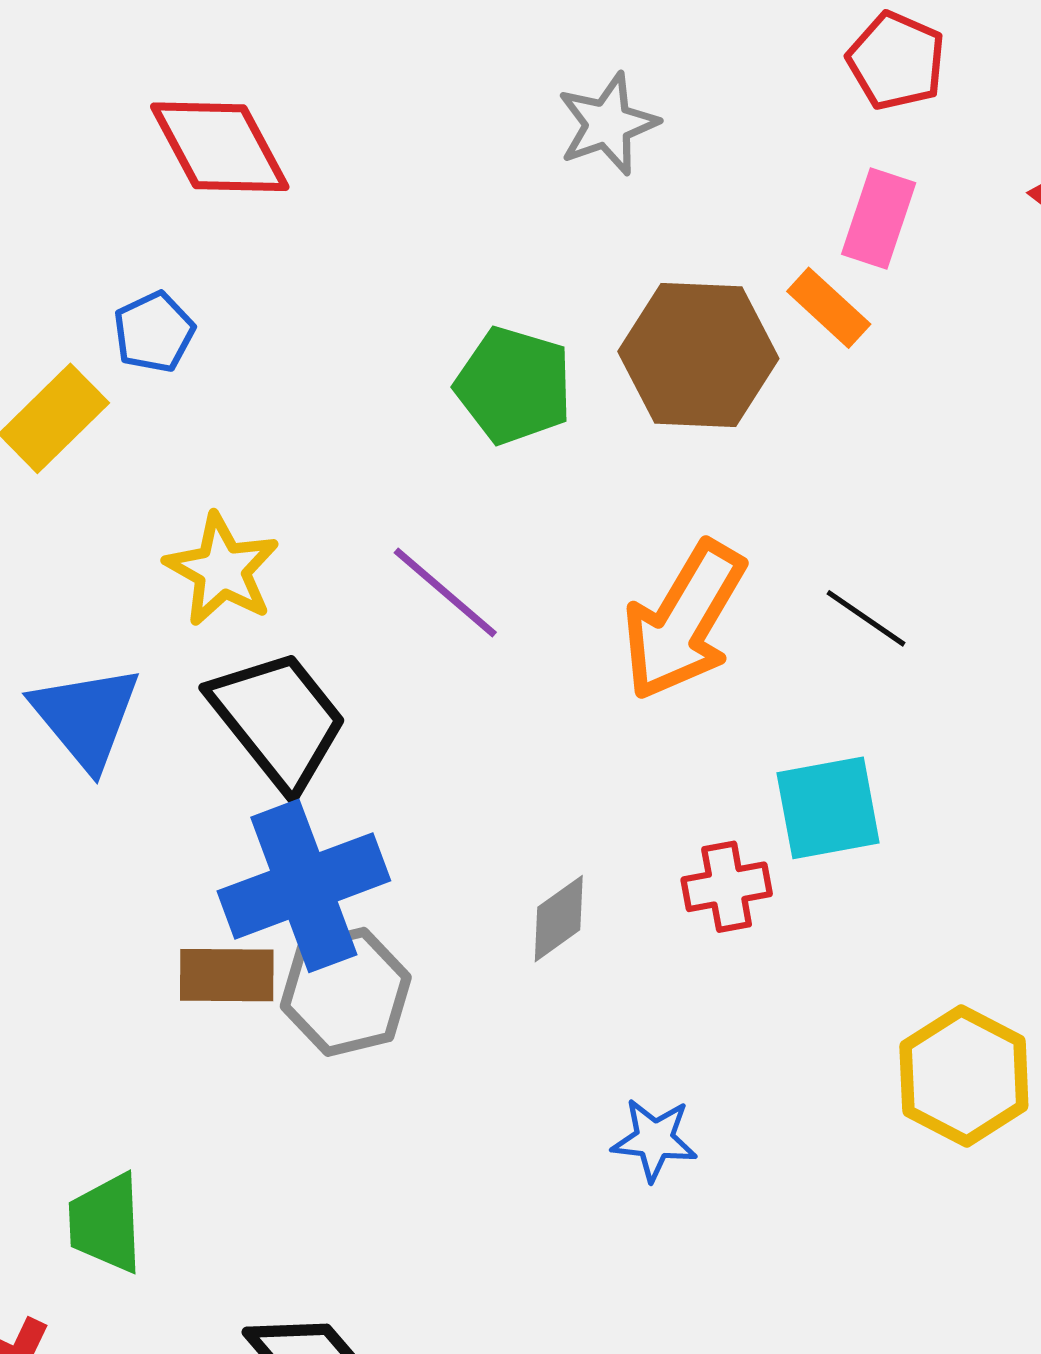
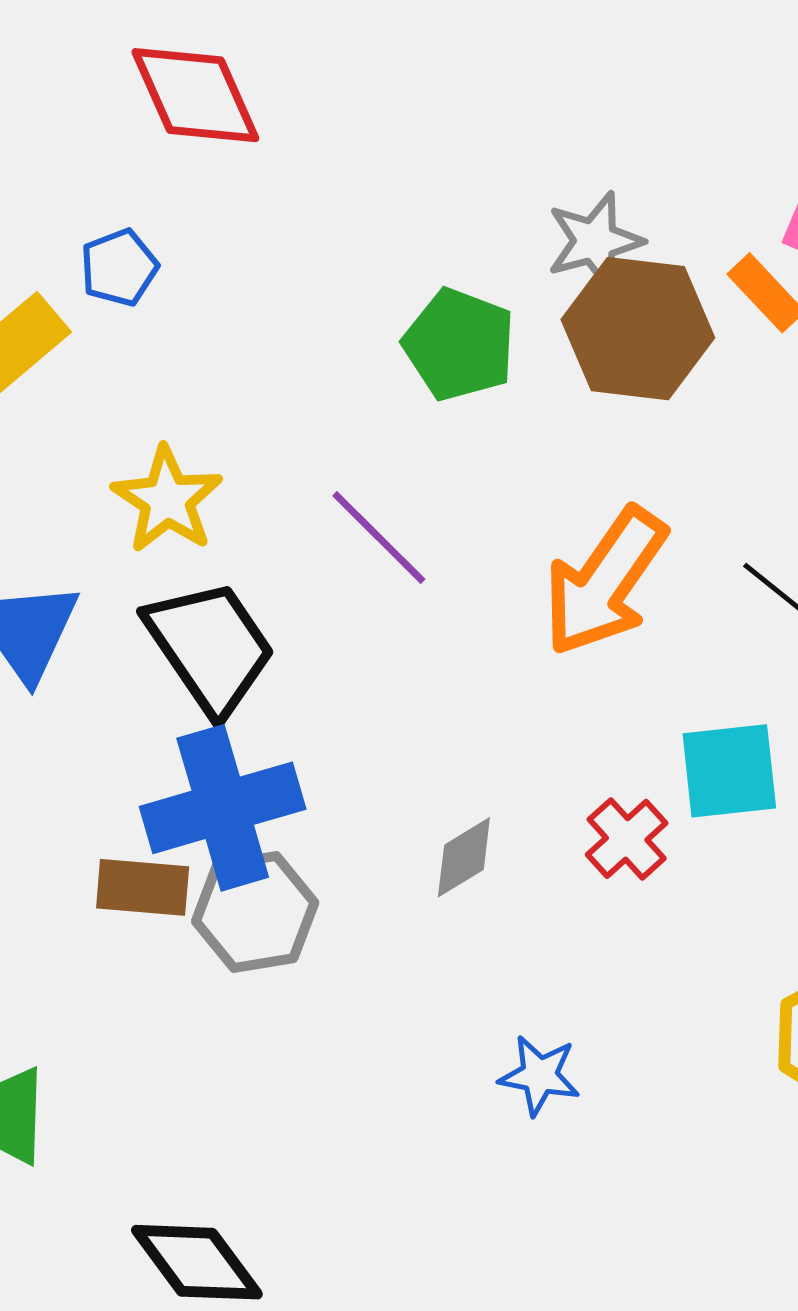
gray star: (608, 124) -> (595, 241), moved
red cross: (727, 887) -> (627, 839), turned -36

